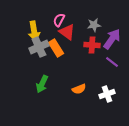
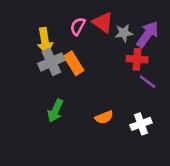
red triangle: (67, 32) -> (103, 22), moved
purple arrow: (112, 39) -> (148, 34), moved
red cross: (92, 45) -> (137, 59), moved

